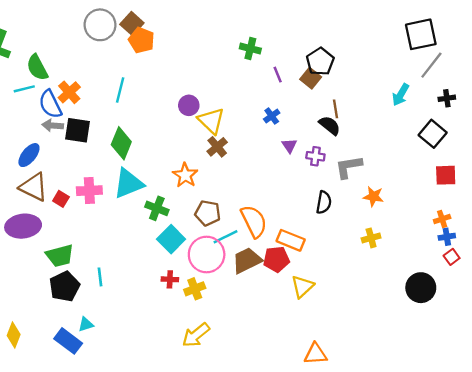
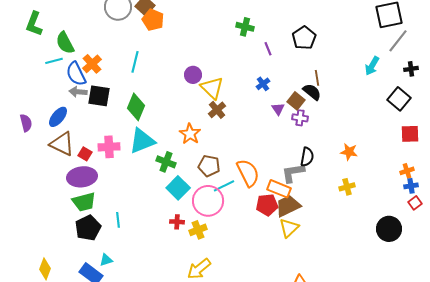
brown square: (311, 78) -> (296, 101), moved
gray L-shape: (349, 167) -> (293, 173), moved
purple ellipse: (23, 226) -> (82, 177), moved
brown trapezoid: (247, 260) -> (288, 206), moved

